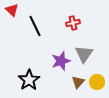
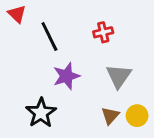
purple star: (61, 61) -> (66, 76), moved

